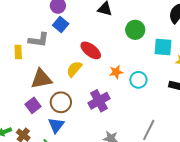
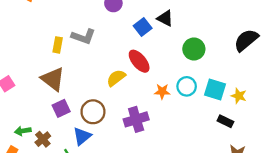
blue square: (61, 24) -> (143, 27), moved
cyan square: (163, 47) -> (215, 90), moved
brown triangle: (41, 79) -> (53, 79), moved, turned 35
cyan circle: (138, 80) -> (187, 86), moved

